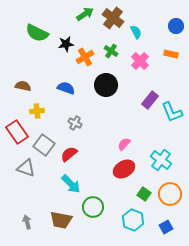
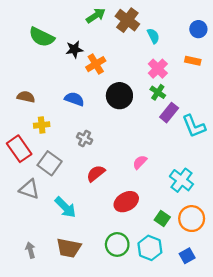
green cross: (111, 51) -> (158, 92), moved
red semicircle: (69, 154) -> (96, 173), moved
red ellipse: (124, 169) -> (126, 202), moved
cyan arrow: (71, 184) -> (65, 207), moved
green circle: (93, 207) -> (117, 244), moved

